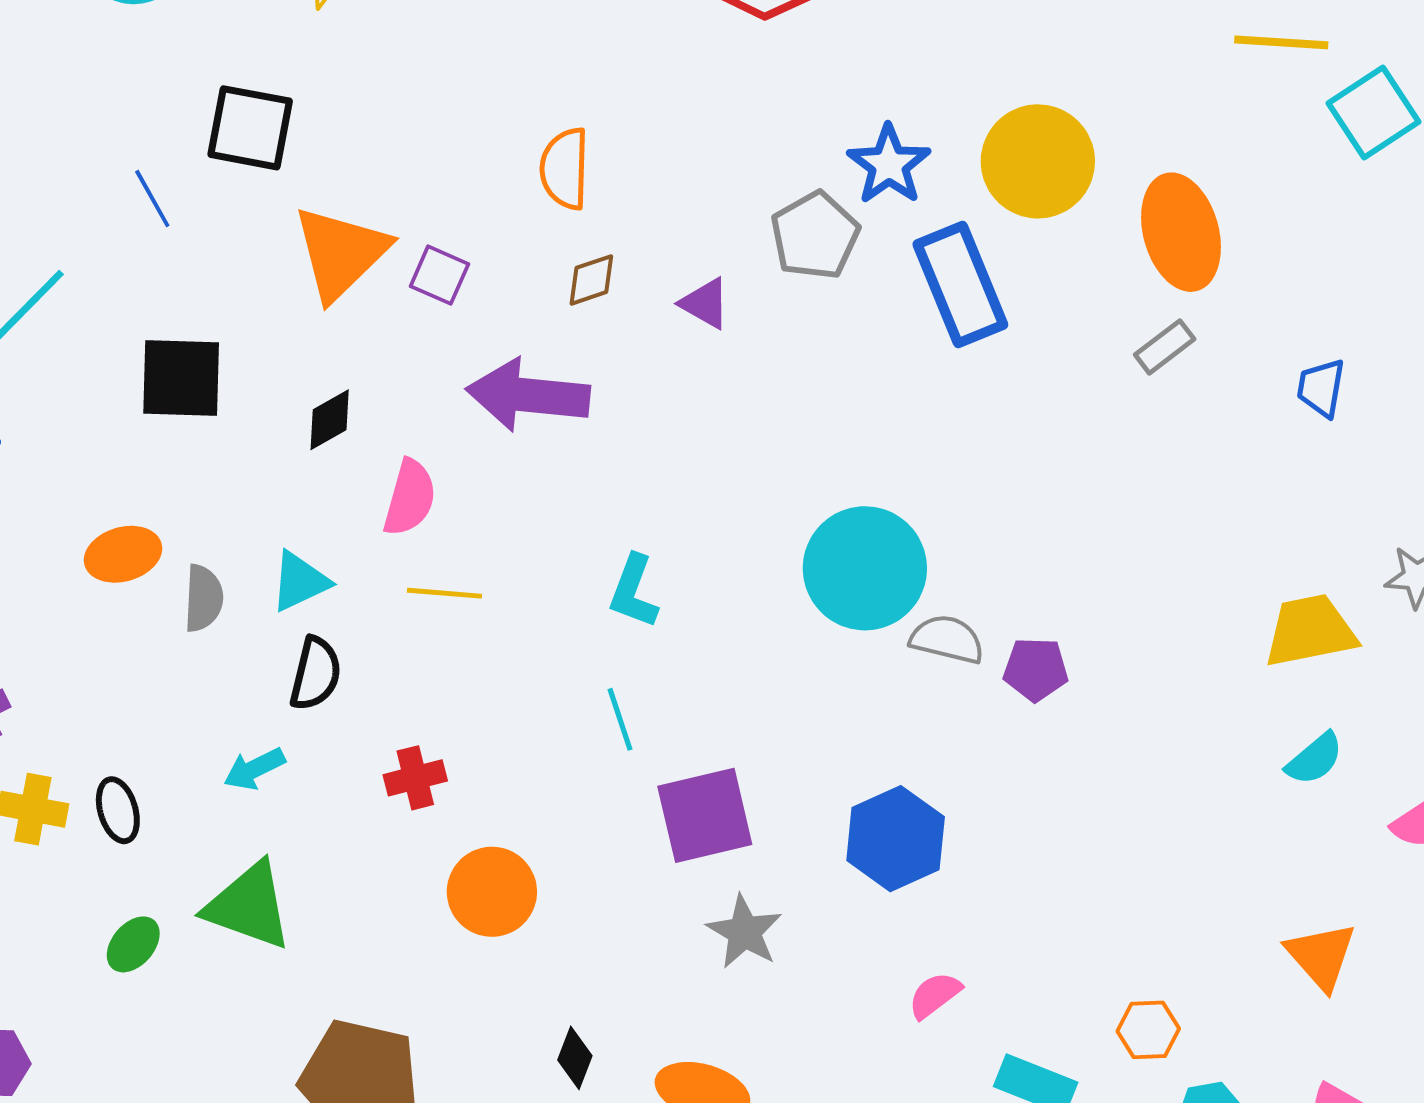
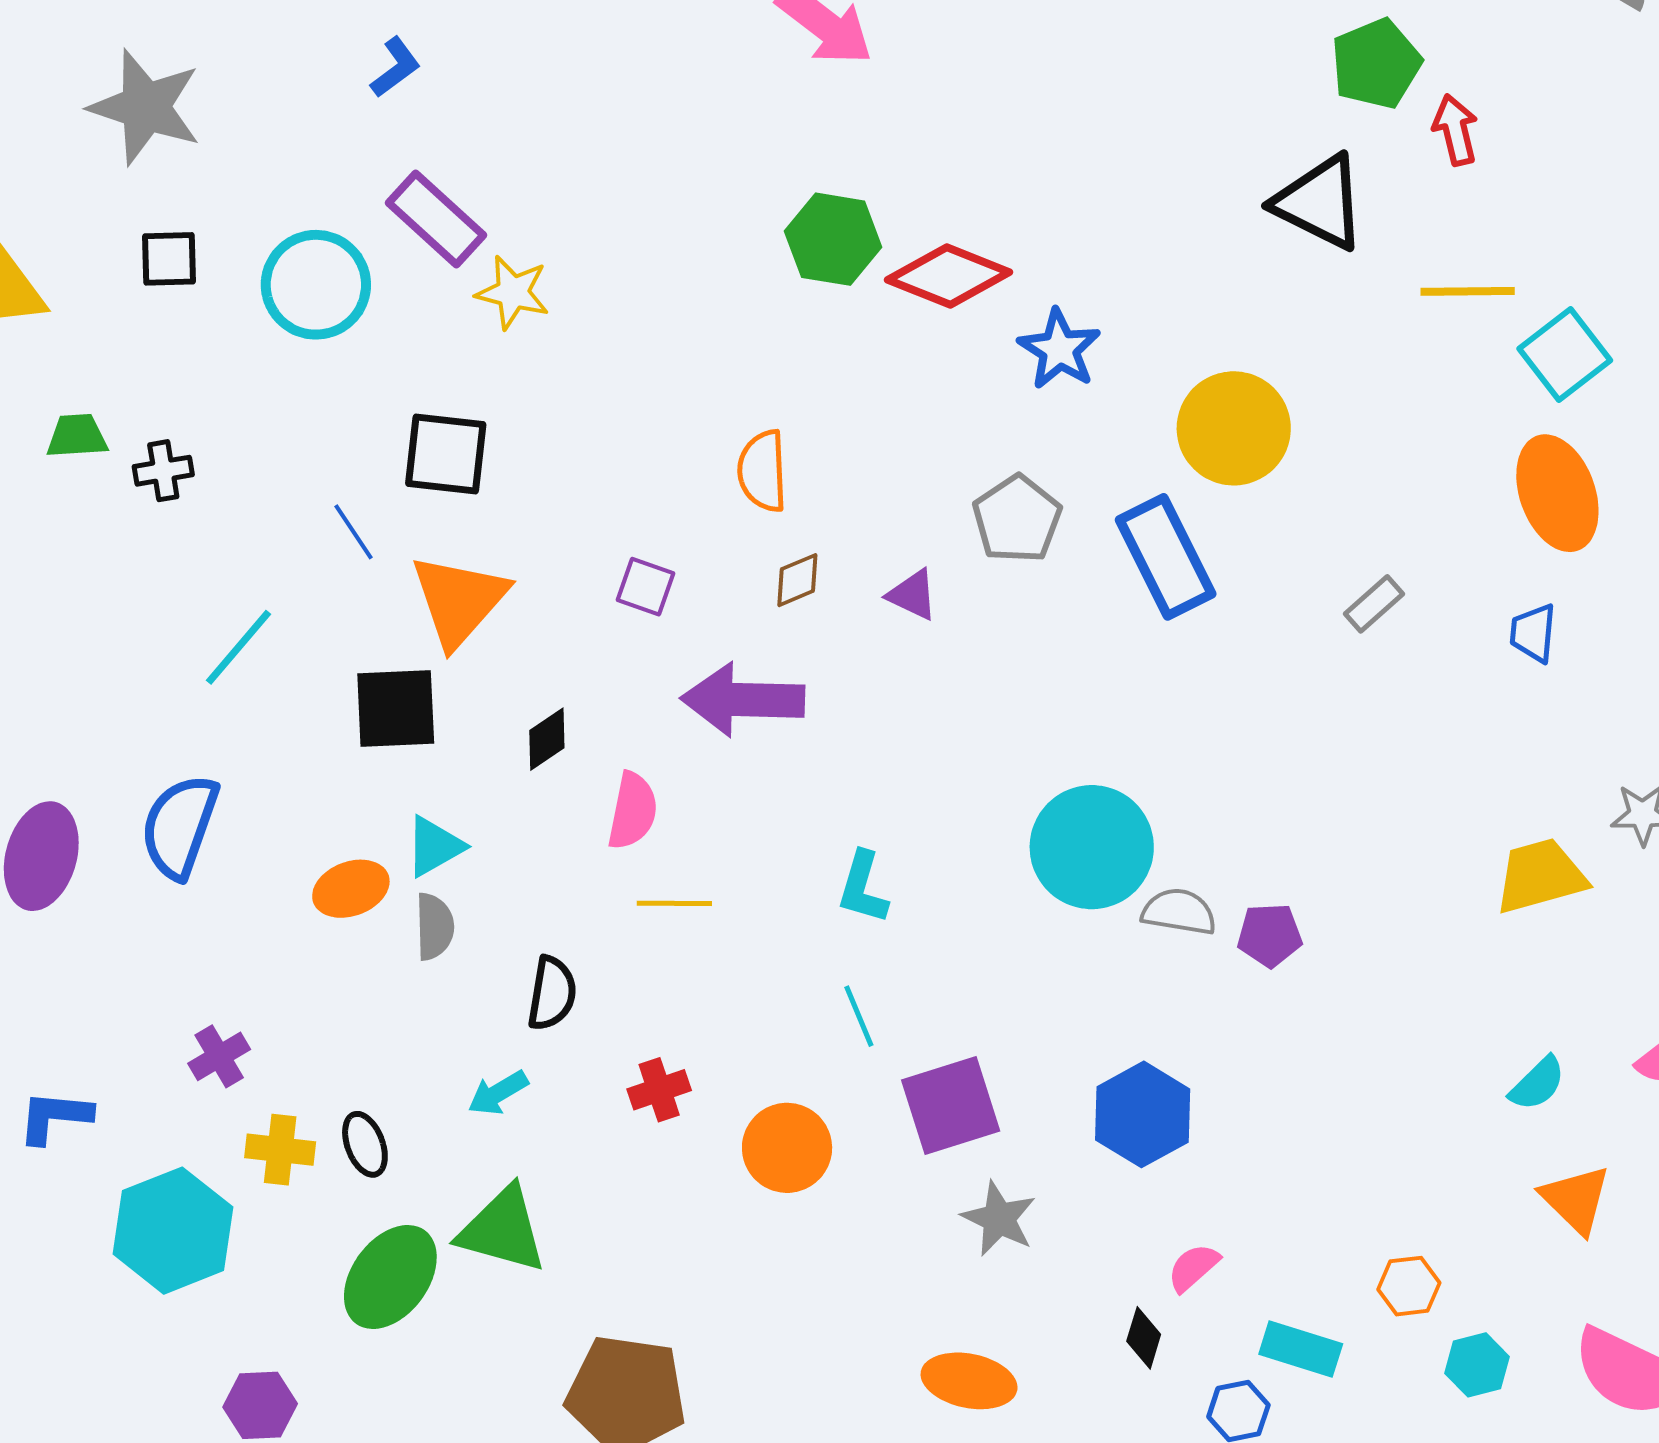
blue star: (889, 165) -> (1059, 349), moved
orange ellipse: (1181, 232) -> (1557, 493), moved
orange triangle: (341, 253) -> (459, 600), moved
cyan triangle: (300, 581) -> (434, 846), moved
cyan semicircle: (1315, 759) -> (1537, 1084), moved
orange circle: (492, 892) -> (787, 1148), moved
green ellipse: (133, 944) -> (390, 1277), size x1.8
black diamond: (575, 1058) -> (1144, 1338), moved

